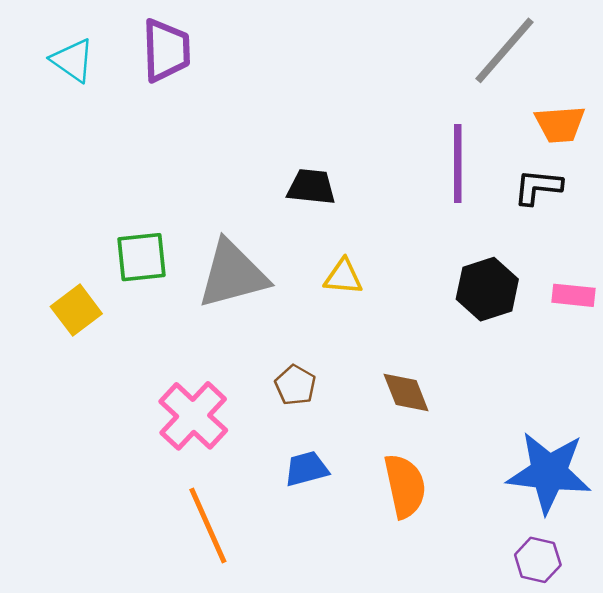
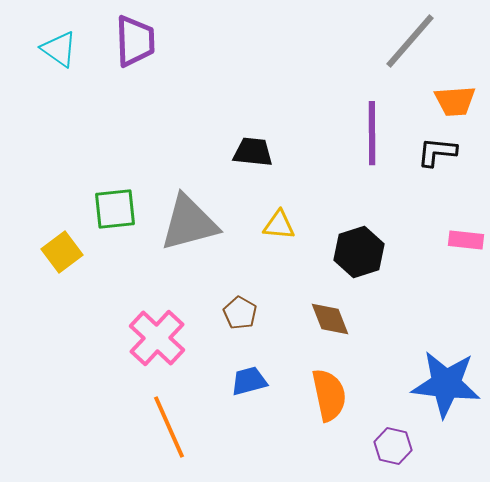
black hexagon: (487, 289) -> (359, 252), moved
purple hexagon: (538, 560) -> (393, 446), moved

